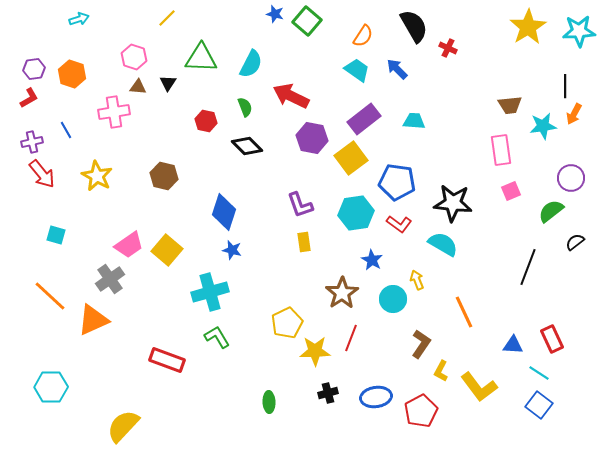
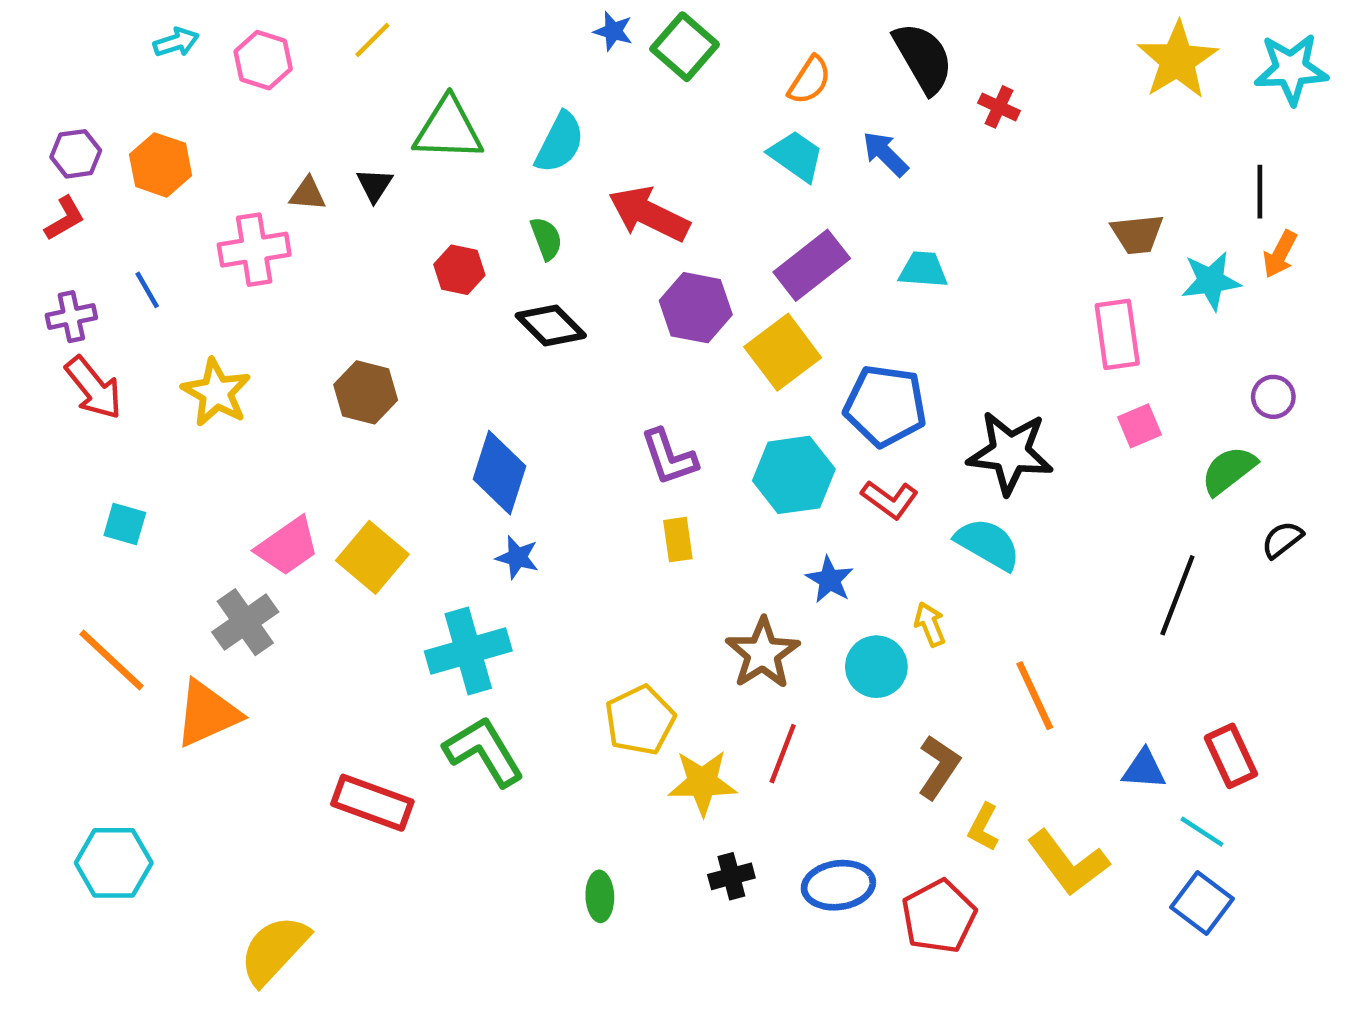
pink hexagon: (134, 57) -> (263, 60), moved
purple circle: (571, 178) -> (1273, 397), size x0.7
green L-shape: (217, 337) -> (484, 751), size x1.4

